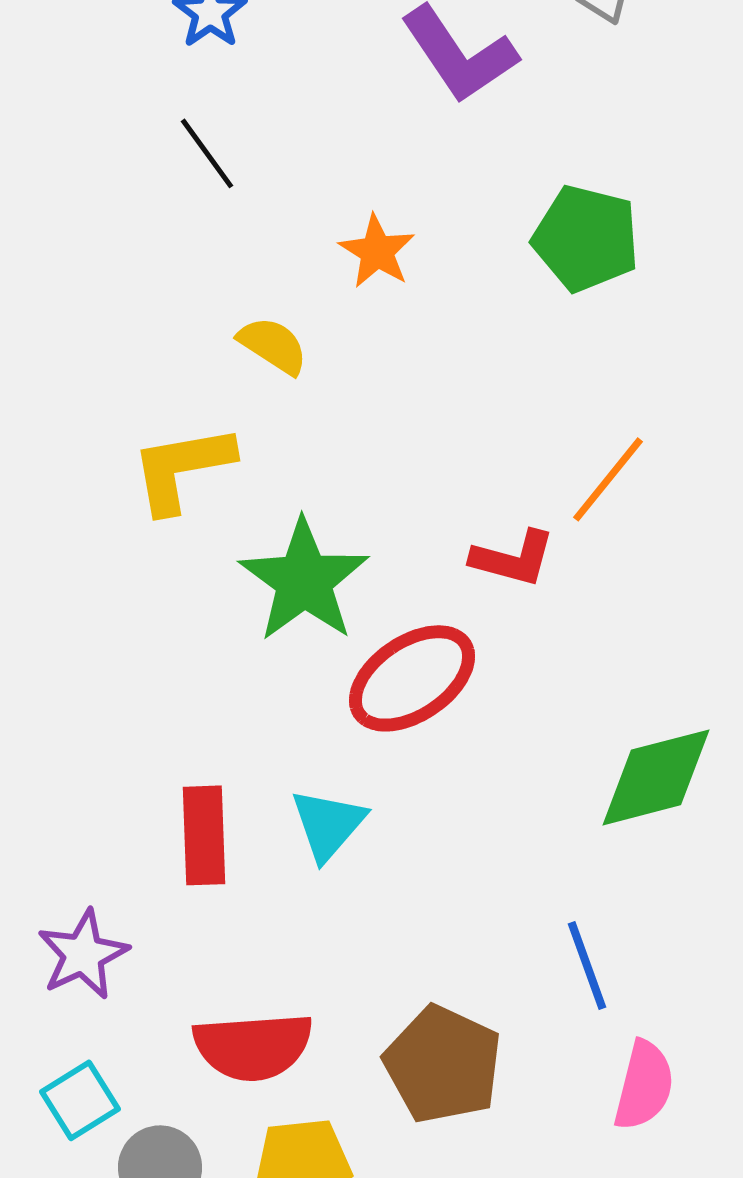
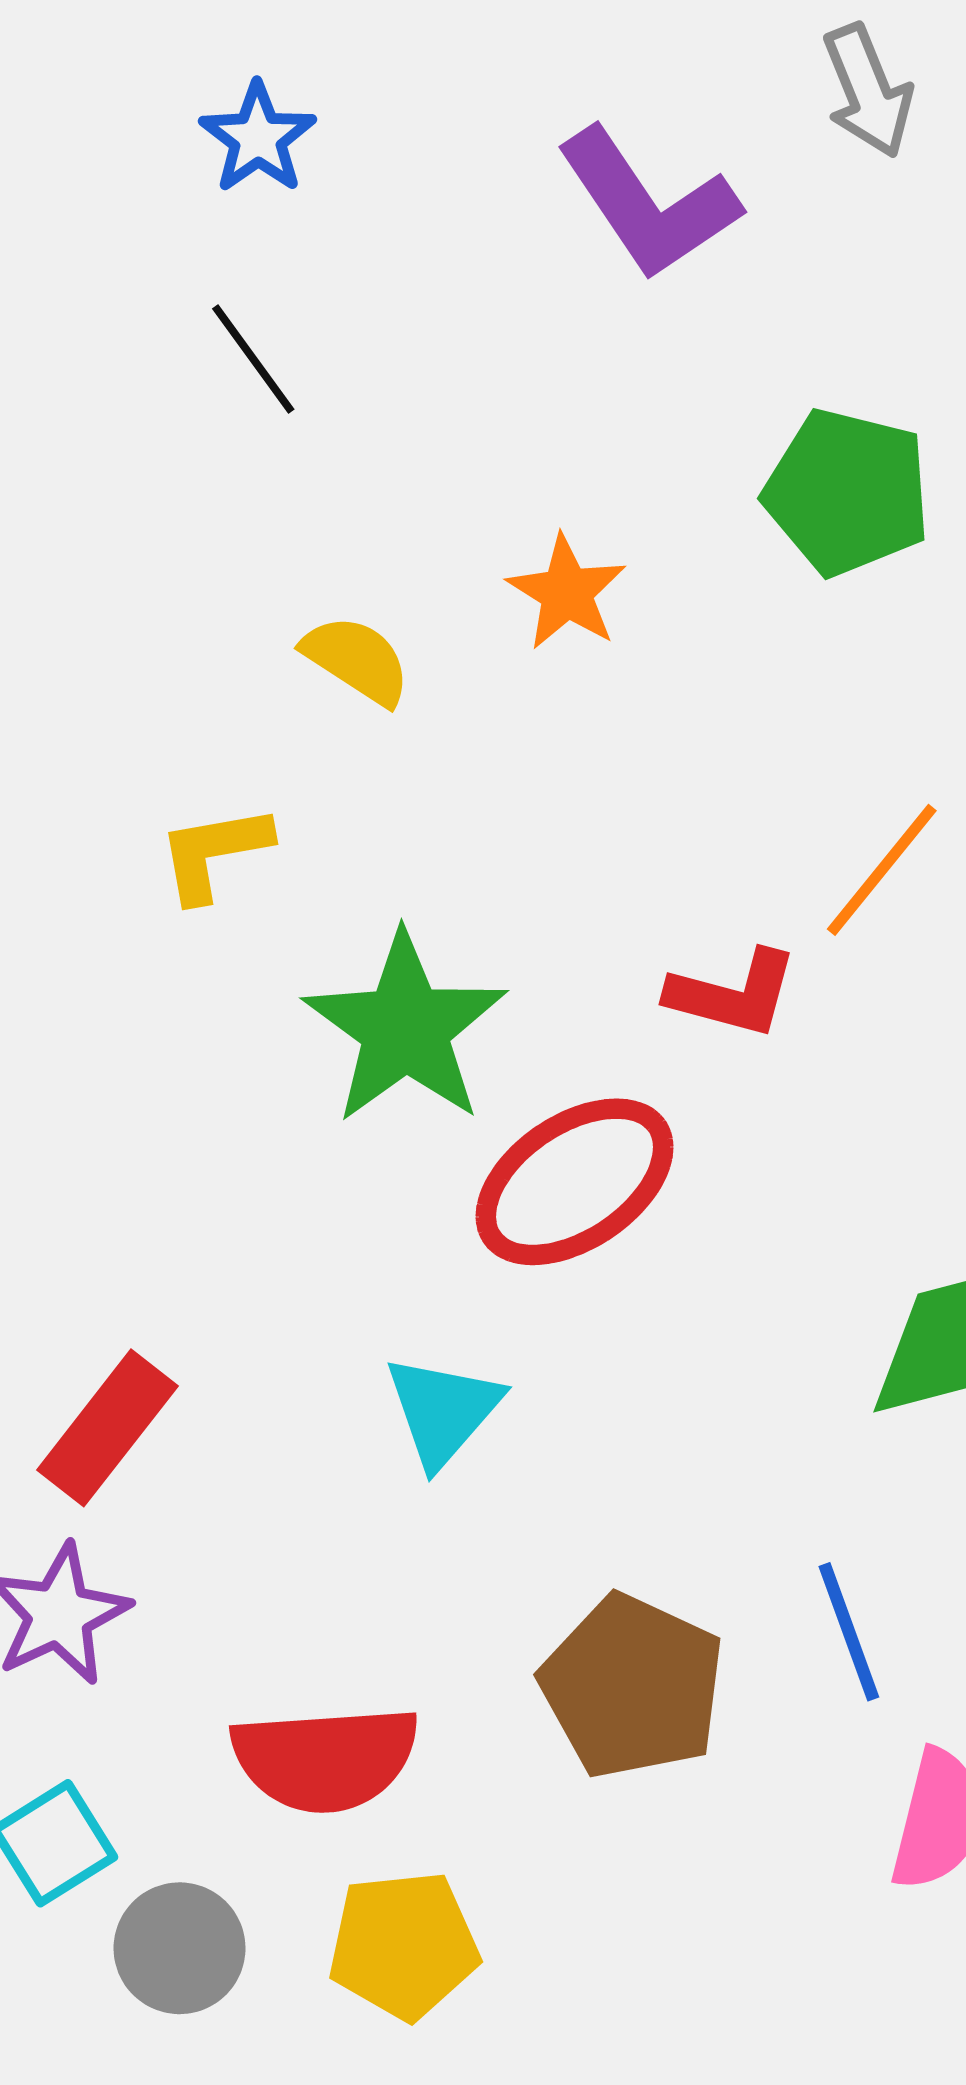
orange star: (377, 251) -> (567, 592), moved
yellow L-shape: (182, 468) -> (214, 853), size x0.7
red rectangle: (204, 835) -> (107, 1428), moved, turned 40
brown pentagon: (443, 1064) -> (633, 1687), moved

